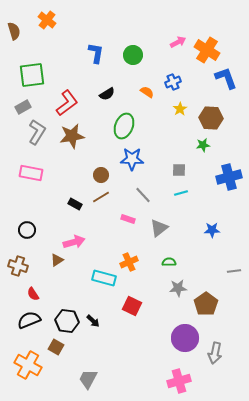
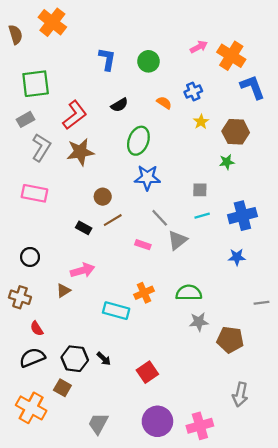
orange cross: (47, 20) -> (52, 22), size x1.4
brown circle: (101, 175) -> (103, 197), moved
blue cross: (229, 177) -> (242, 216), moved
gray triangle: (159, 228) -> (178, 240), moved
green semicircle: (169, 262) -> (189, 293), size x1.6
brown pentagon: (206, 304) -> (230, 340), turned -30
red square: (132, 306) -> (147, 372), moved, turned 30
purple circle: (185, 338) -> (157, 421), moved

